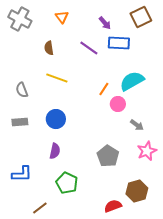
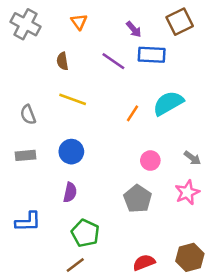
pink circle: (118, 104) -> (150, 161), moved
gray arrow: (137, 125) -> (192, 158), moved
brown hexagon: (137, 191) -> (190, 257), moved
brown line: (40, 208) -> (75, 265), moved

